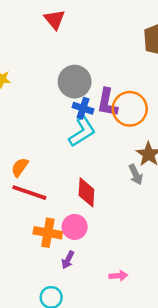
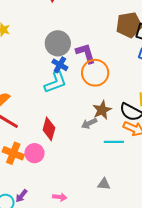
purple L-shape: (107, 103) -> (86, 53), moved, turned 140
gray arrow: (136, 175) -> (89, 123), turned 77
purple arrow: (68, 260) -> (22, 196), moved

